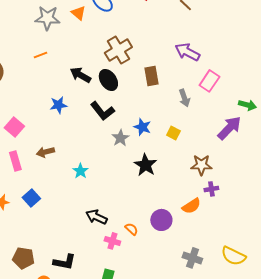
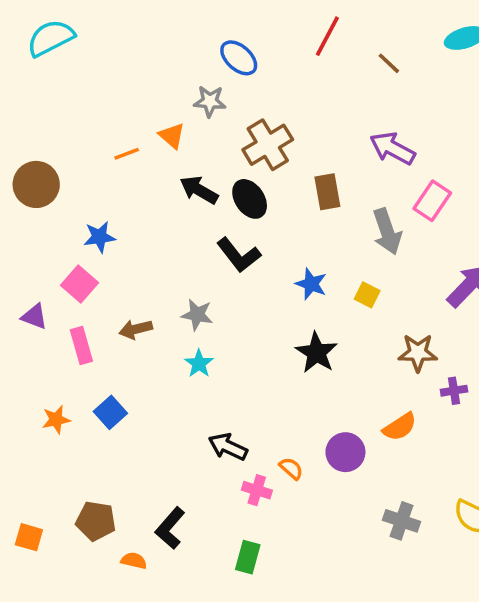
orange triangle: (78, 13) -> (172, 136), moved
gray star: (47, 18) -> (210, 101), moved, size x0.7
gray arrow: (184, 98) -> (387, 231), size x1.4
blue star: (58, 105) -> (99, 237), moved
gray star: (120, 138) -> (197, 315), moved, turned -30
purple cross: (211, 189) -> (454, 391), moved
black L-shape: (64, 262) -> (170, 528), turned 120

